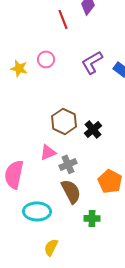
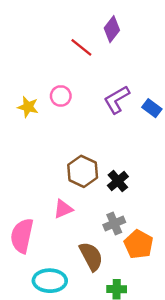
red line: (63, 19) -> (81, 47), turned -30
gray cross: (68, 164) -> (114, 224), moved

